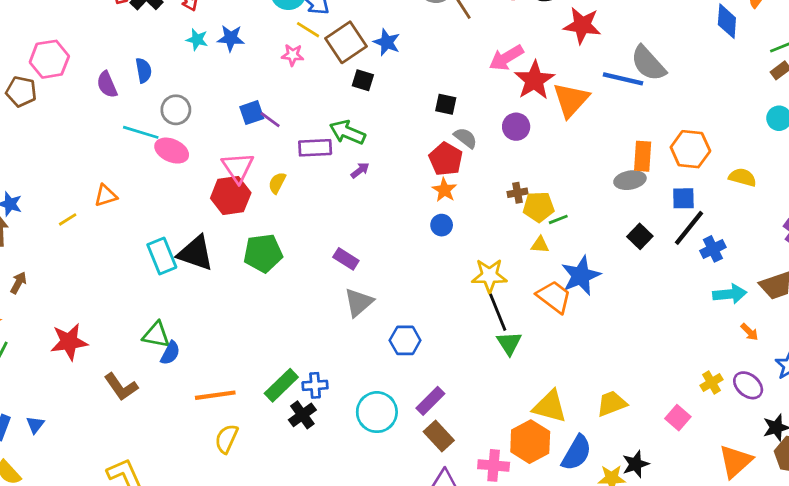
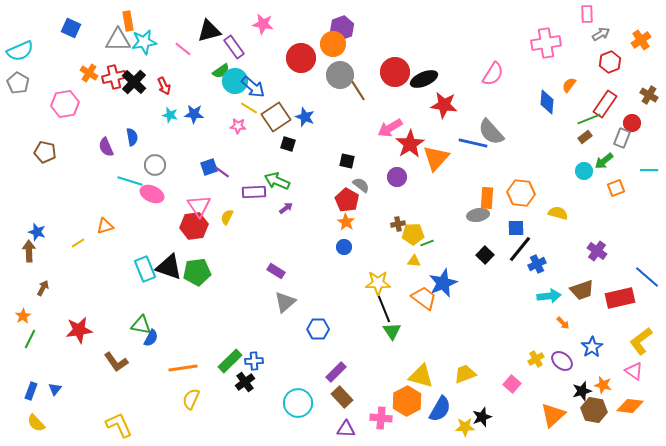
pink hexagon: (49, 59) -> (65, 104), moved
green pentagon: (263, 253) -> (197, 272), moved
cyan circle: (377, 412) -> (298, 403), moved

